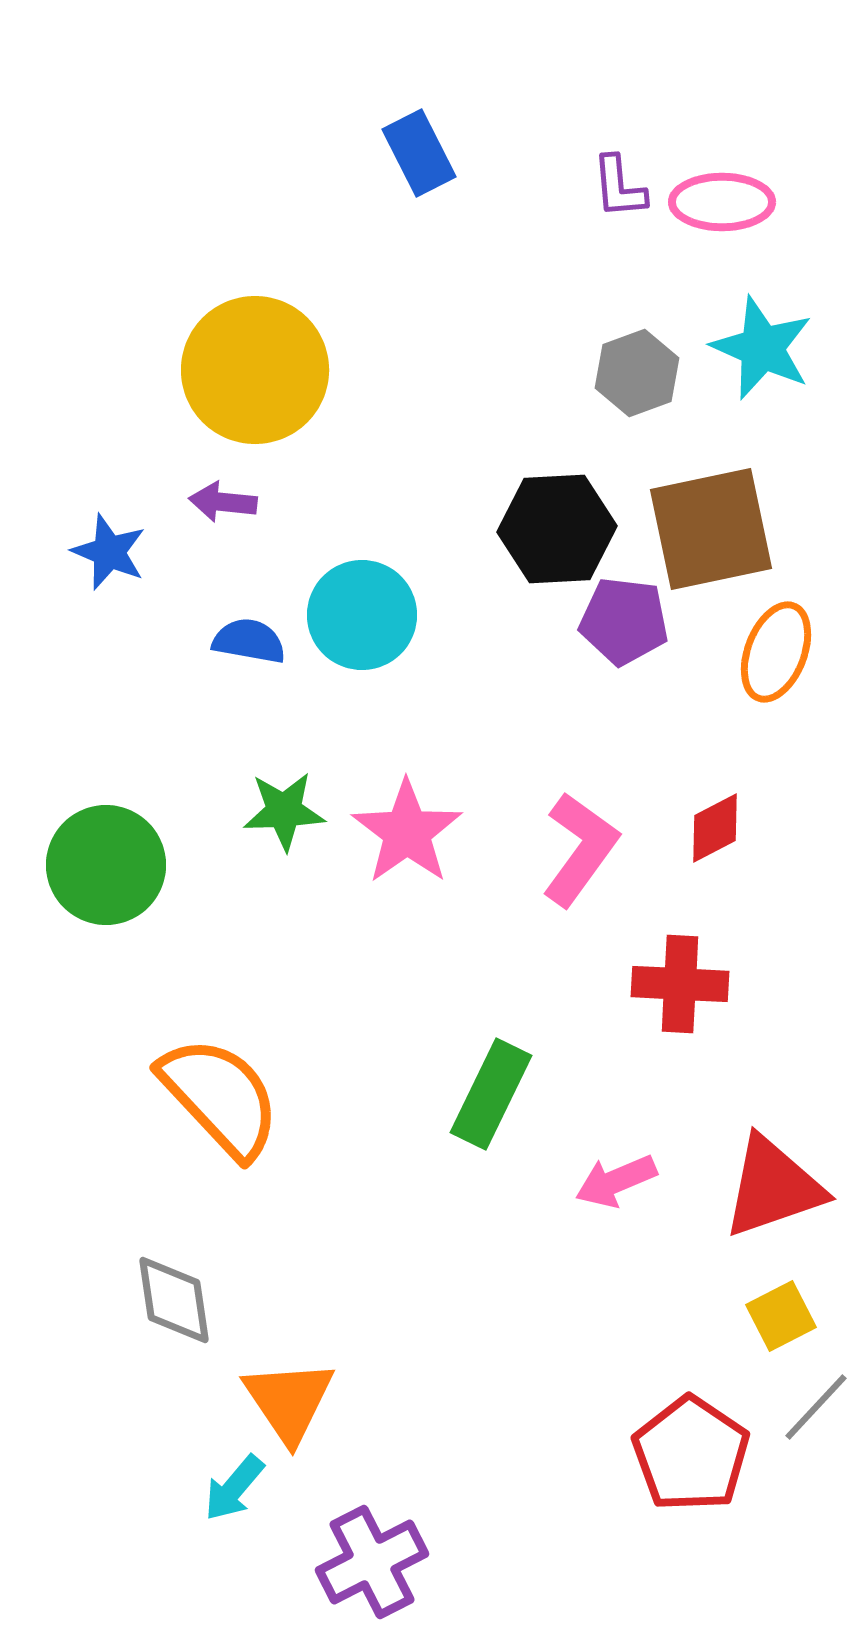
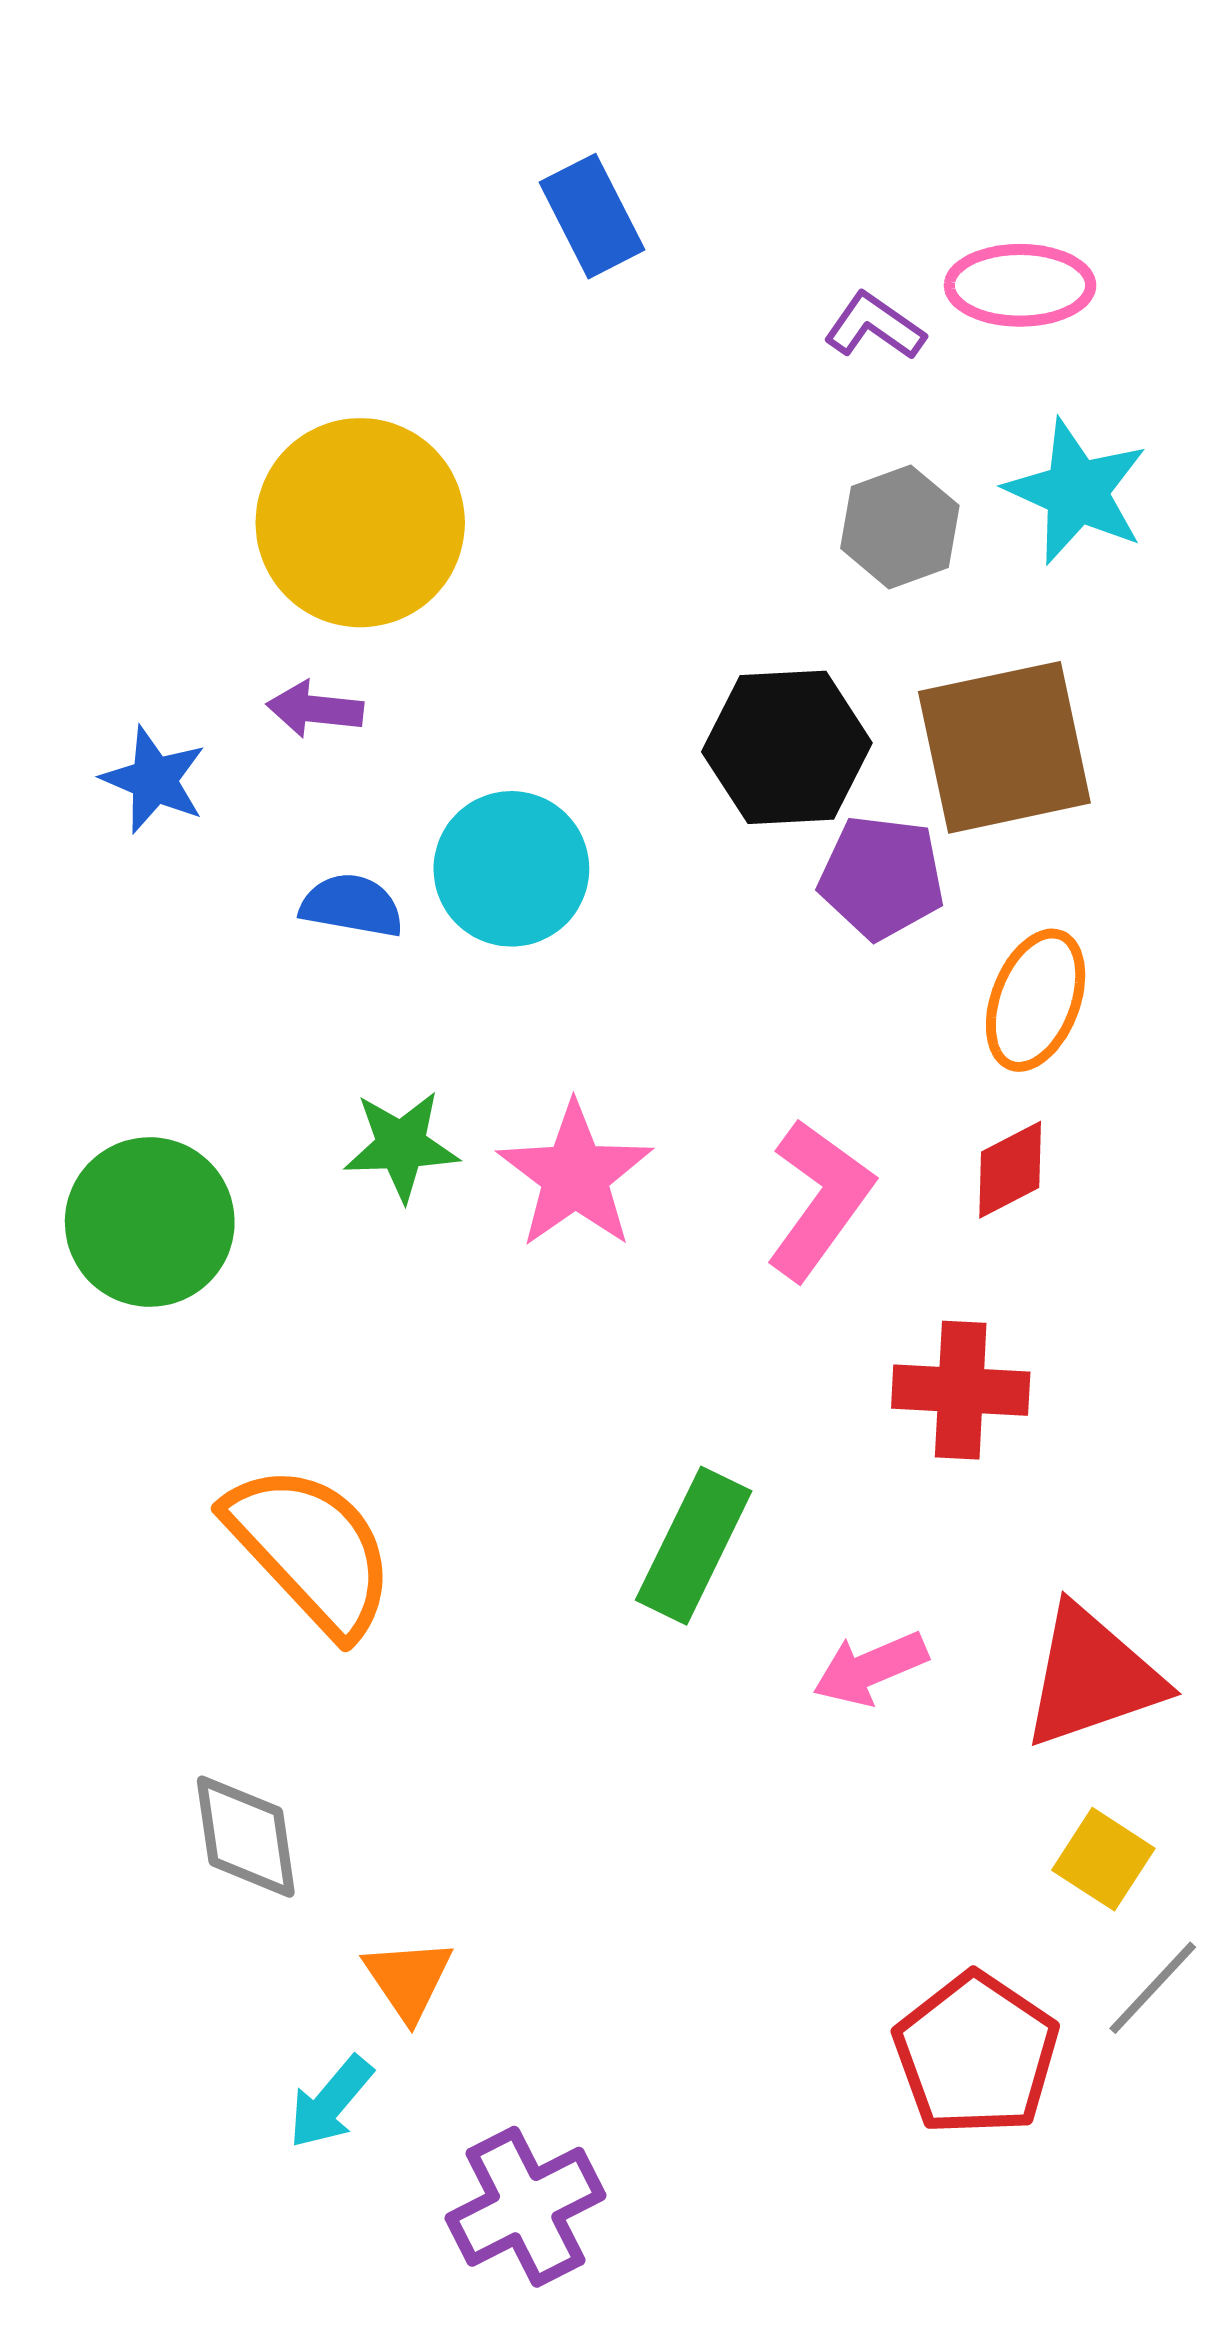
purple L-shape: (619, 187) -> (874, 326), moved, turned 130
orange ellipse: (776, 652) -> (1036, 1000), moved
yellow square: (781, 1316) -> (1103, 1859), turned -30
orange triangle: (289, 1401) -> (408, 1979), size x0.7

